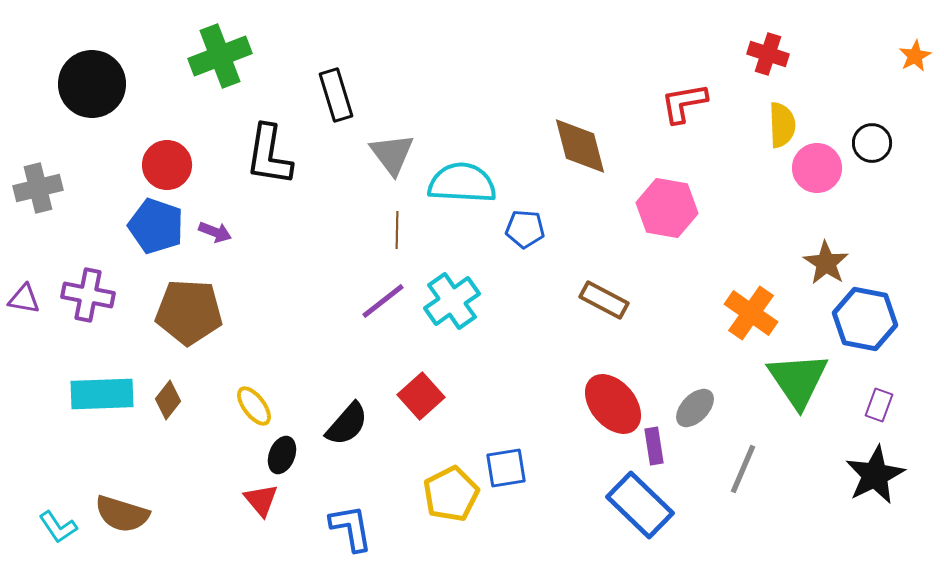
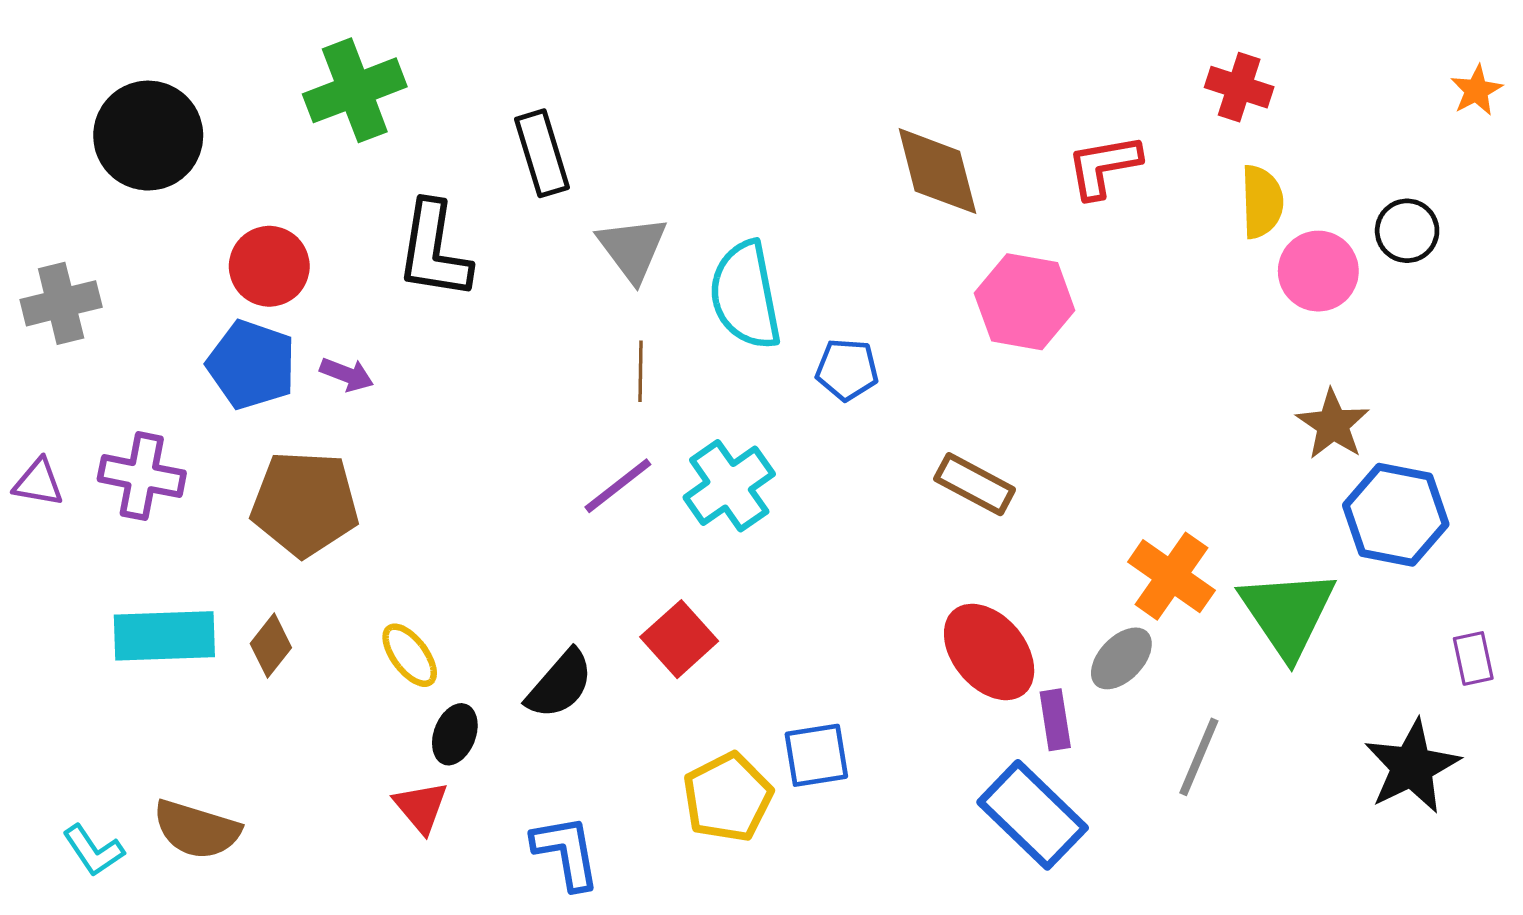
brown diamond: (580, 146) -> (937, 171), moved
cyan semicircle: (462, 183) -> (745, 295), turned -104
pink hexagon: (667, 208) -> (1025, 302), moved
orange cross: (751, 313) -> (1171, 576), moved
purple rectangle: (879, 405) -> (1473, 658), moved, turned -32

